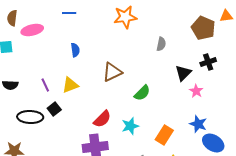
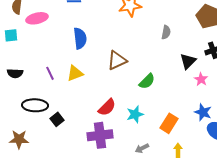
blue semicircle: (75, 50) -> (80, 38), size x1.5
black square: (54, 109) -> (57, 119), moved

